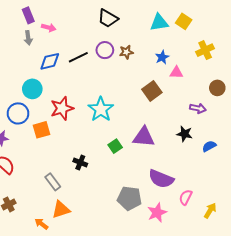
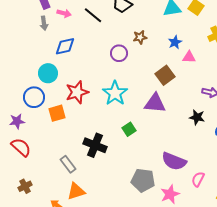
purple circle: (105, 50) -> (119, 53), moved
black line: (78, 57) -> (93, 15), moved, turned 66
purple triangle: (144, 137) -> (155, 103), moved
black cross: (80, 163) -> (95, 145), size x1.6

